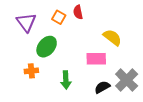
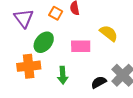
pink rectangle: (96, 59) -> (81, 46), moved
orange cross: (31, 71) -> (29, 66), size x1.6

